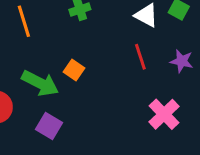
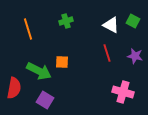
orange square: (74, 70) -> (62, 62), turned -32
pink cross: (164, 114) -> (123, 92), turned -30

